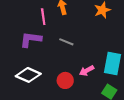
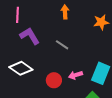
pink line: (43, 17) -> (18, 15), moved
purple L-shape: (31, 39) -> (30, 36), turned 40

